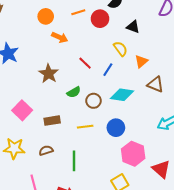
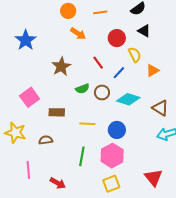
red circle: (100, 19) -> (117, 38), moved
black triangle: (133, 27) -> (144, 31), moved
brown triangle: (155, 84) -> (160, 108), moved
brown circle: (94, 101) -> (102, 92), moved
pink hexagon: (133, 154) -> (112, 156), moved
green line: (74, 161) -> (82, 156), moved

